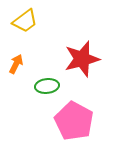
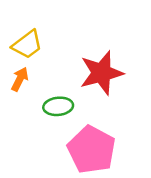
yellow trapezoid: (25, 21) -> (27, 44), moved

